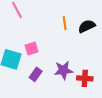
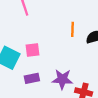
purple rectangle: (36, 74) -> (32, 78), turned 32

